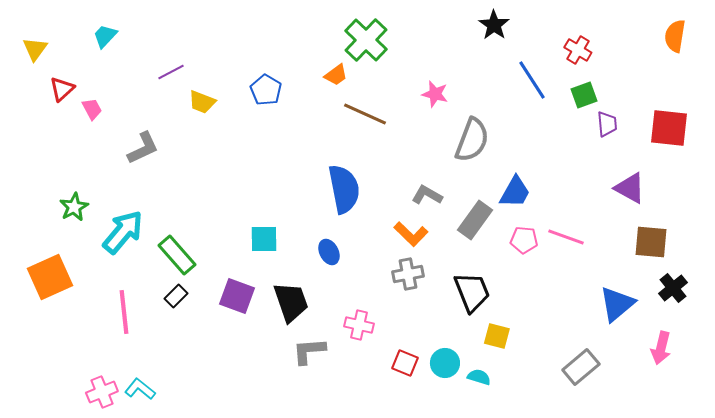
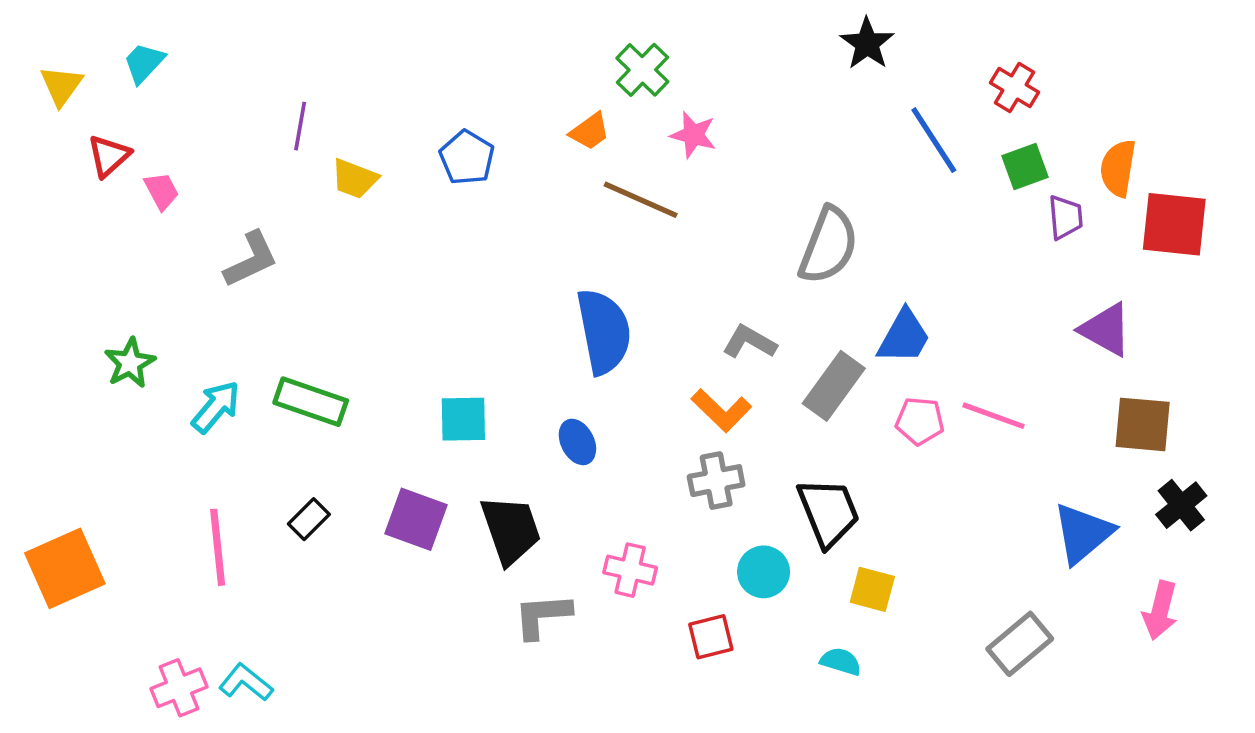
cyan trapezoid: (105, 36) -> (144, 63), moved
orange semicircle: (675, 36) -> (1118, 168), moved
green cross: (366, 40) -> (642, 70), size x0.7
purple line: (171, 72) -> (300, 126), turned -52
pink star: (435, 94) -> (693, 135), moved
cyan arrow: (123, 232) -> (216, 407), size x0.7
green rectangle: (177, 255) -> (311, 402), moved, turned -30
orange square: (50, 277) -> (65, 568), moved
red square: (405, 363) -> (711, 637), turned -36
cyan circle: (445, 363) -> (764, 572), moved

